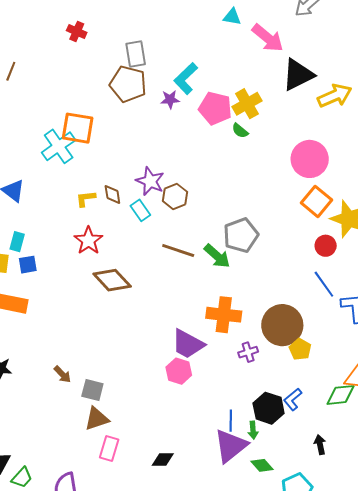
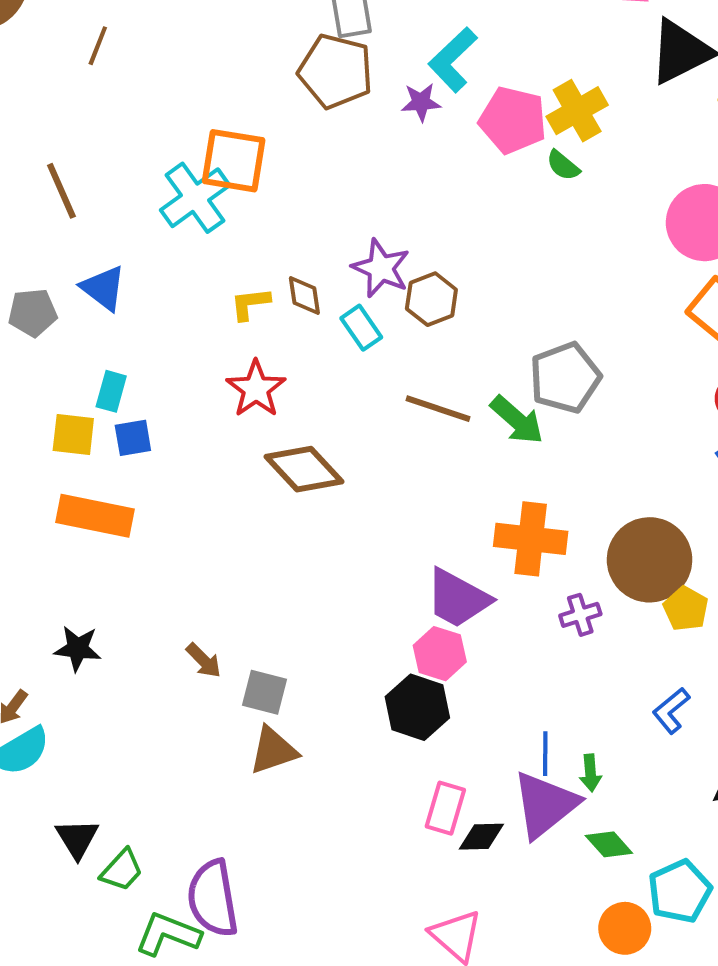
black hexagon: (269, 408) -> (417, 707), moved
pink rectangle: (109, 449) -> (445, 808), moved
black diamond: (163, 460) -> (481, 837), moved

